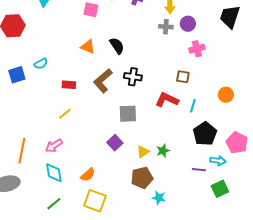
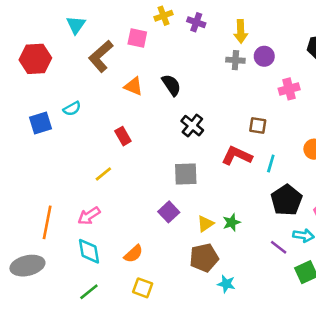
pink cross: (197, 49) -> (289, 89), moved
black cross: (133, 77) -> (192, 126), turned 30
brown L-shape: (103, 81) -> (101, 56), moved
red rectangle: (69, 85) -> (123, 136), moved, turned 56
purple line: (199, 170) -> (279, 247), turned 32
yellow square: (95, 201) -> (143, 288), size x0.7

